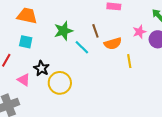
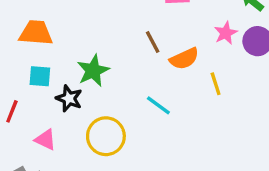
green star: (63, 31) -> (93, 71), moved
cyan line: (82, 47) -> (158, 105), moved
black star: (41, 68) -> (69, 98), moved

